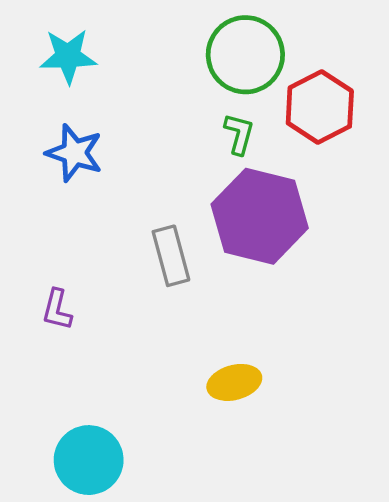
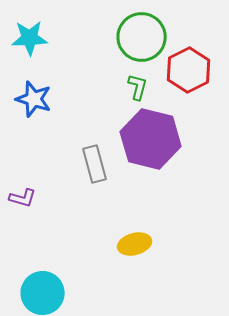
purple L-shape: (57, 310) -> (23, 198), turned -88

